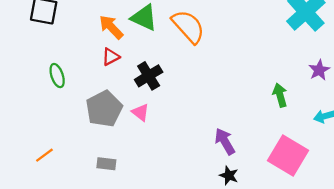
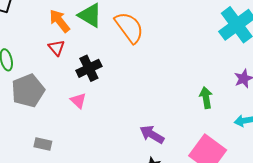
red triangle: (111, 57) -> (56, 48), turned -48
gray pentagon: (104, 109) -> (28, 91), moved
purple arrow: (225, 141) -> (152, 134), turned -35

